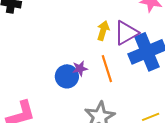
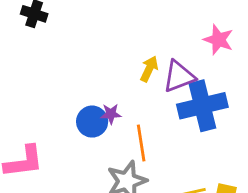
orange line: (107, 69) -> (141, 143), moved

